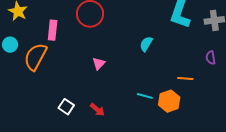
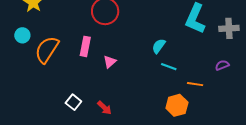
pink rectangle: (53, 30) -> (85, 46), moved
purple semicircle: (211, 58) -> (222, 65), turned 72
cyan line: (145, 96) -> (169, 67), moved

